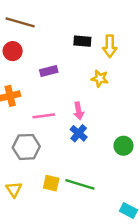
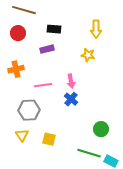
black rectangle: (82, 41) -> (54, 29), moved
green circle: (123, 146) -> (101, 129), moved
green line: (80, 184) -> (89, 153), moved
yellow triangle: (14, 189) -> (22, 135), moved

